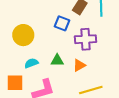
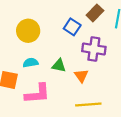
orange triangle: (79, 65) -> (81, 76), turned -48

